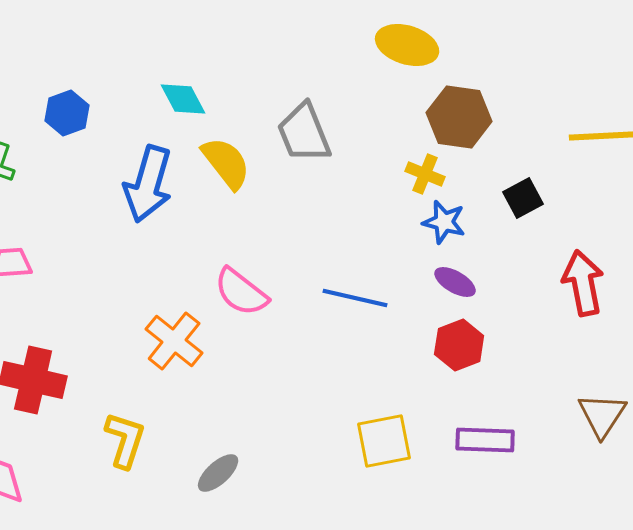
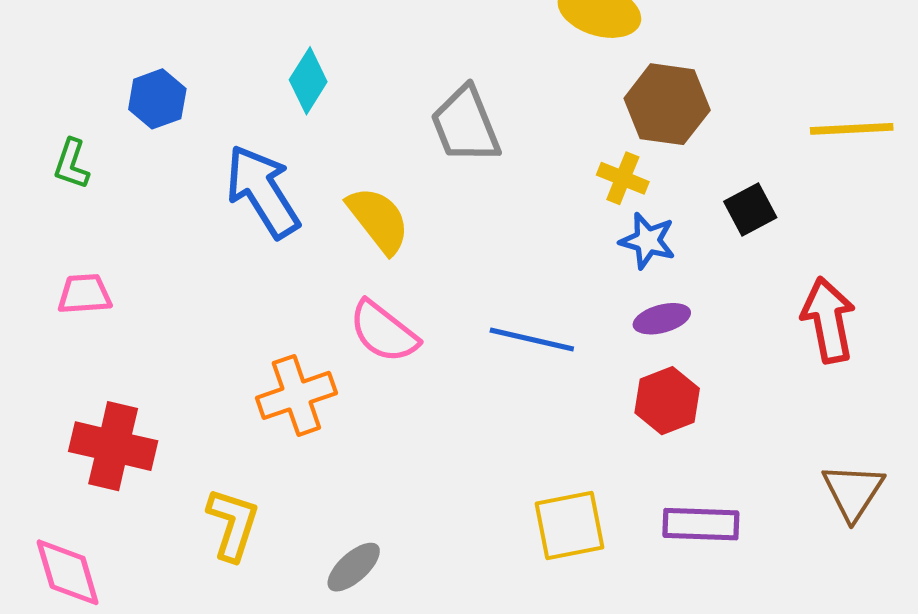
cyan diamond: (183, 99) -> (308, 81), turned 60
yellow semicircle: (226, 163) -> (378, 220), moved
blue arrow: (148, 184) -> (263, 191), turned 132
purple ellipse: (455, 282) -> (662, 319), turned -45
orange cross: (174, 341) -> (296, 395), turned 32

